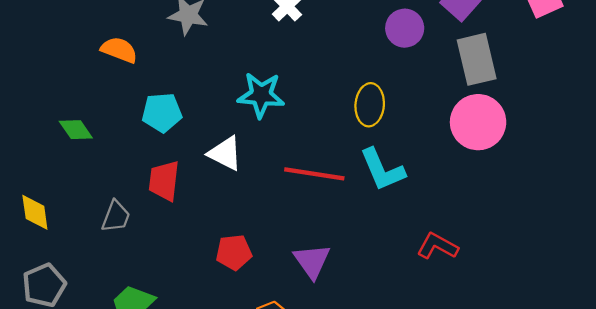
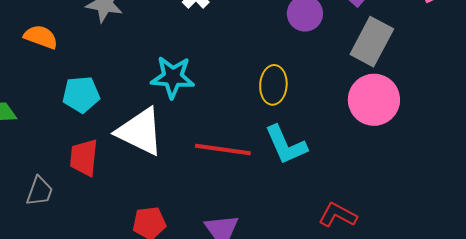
gray rectangle: (477, 59) -> (372, 42), turned 42
white triangle: (225, 153) -> (140, 131), size x1.5

